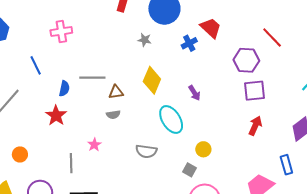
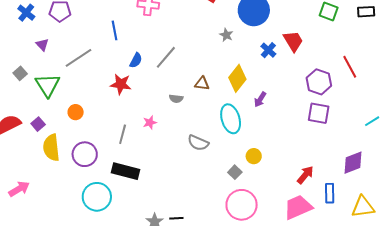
blue cross: (189, 43) -> (268, 50), turned -35
gray line: (92, 78) -> (166, 57), turned -65
yellow diamond: (152, 80) -> (237, 78), moved
brown triangle: (116, 92) -> (202, 84), moved
purple arrow: (194, 93) -> (260, 99), turned 49
red star: (56, 116) -> (121, 84), turned 30
red arrow: (255, 126) -> (305, 175), moved

